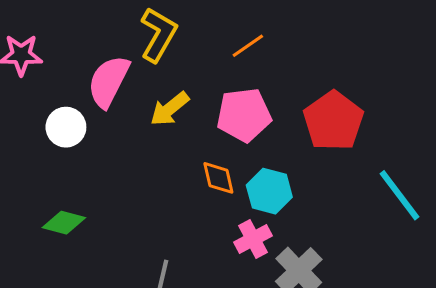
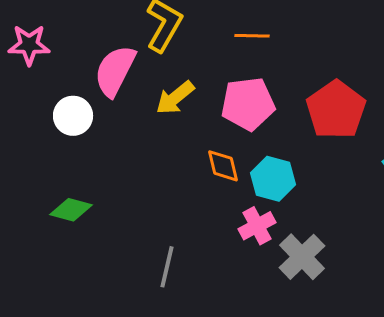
orange line: (248, 46) -> (252, 36), turned 36

